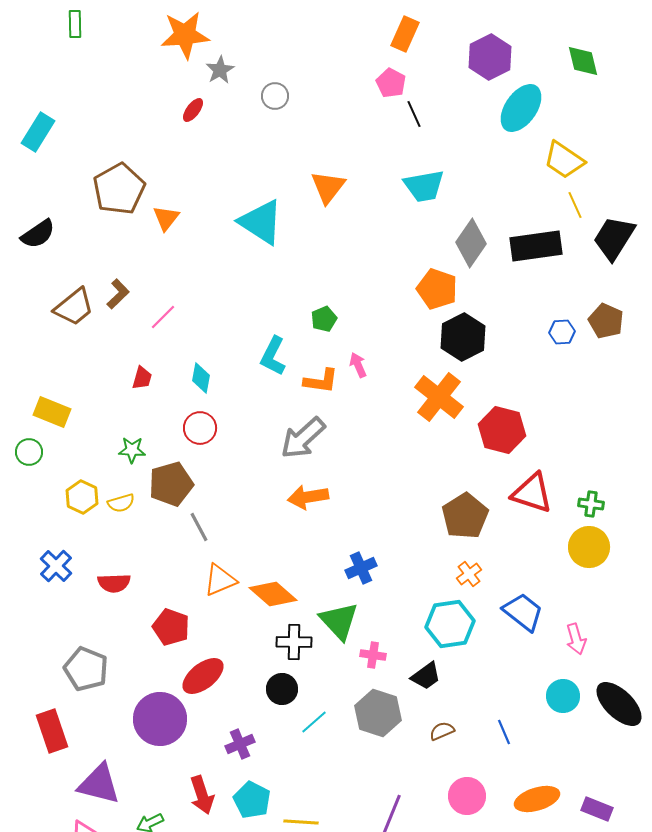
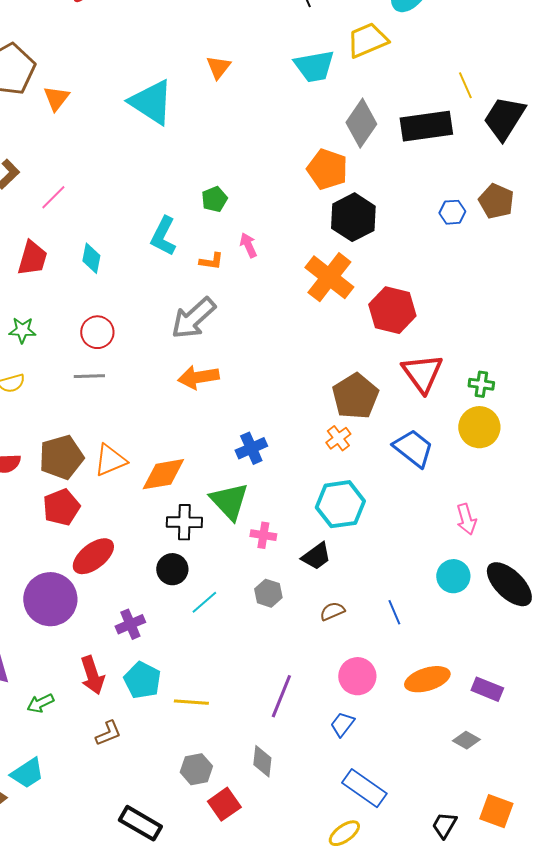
yellow trapezoid: (564, 160) -> (367, 40), moved, turned 123
orange triangle: (328, 187) -> (218, 67), size x0.7
red trapezoid: (142, 378) -> (32, 258), size x1.5
orange L-shape: (321, 381) -> (211, 261), size x0.7
red circle: (200, 428) -> (97, 332), moved
brown pentagon: (171, 484) -> (61, 457), moved
red triangle: (532, 493) -> (422, 373), turned 36
gray line: (199, 527) -> (89, 376), moved, turned -64
orange cross: (469, 574) -> (338, 438), moved
orange diamond: (273, 594) -> (163, 474), turned -51
blue trapezoid: (523, 612) -> (413, 448), moved
red pentagon: (171, 627) -> (61, 507), turned 30
gray hexagon: (378, 713) -> (268, 593), size x0.6

